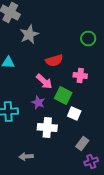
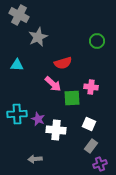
pink cross: (80, 76) -> (91, 87), moved
green square: (63, 96) -> (72, 98), turned -30
purple star: (38, 102) -> (38, 119), moved
white square: (74, 114) -> (89, 124), moved

